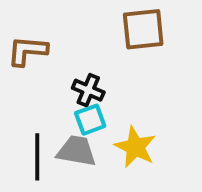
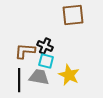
brown L-shape: (27, 51) -> (25, 51), moved
cyan square: (90, 120) -> (46, 61), turned 35

